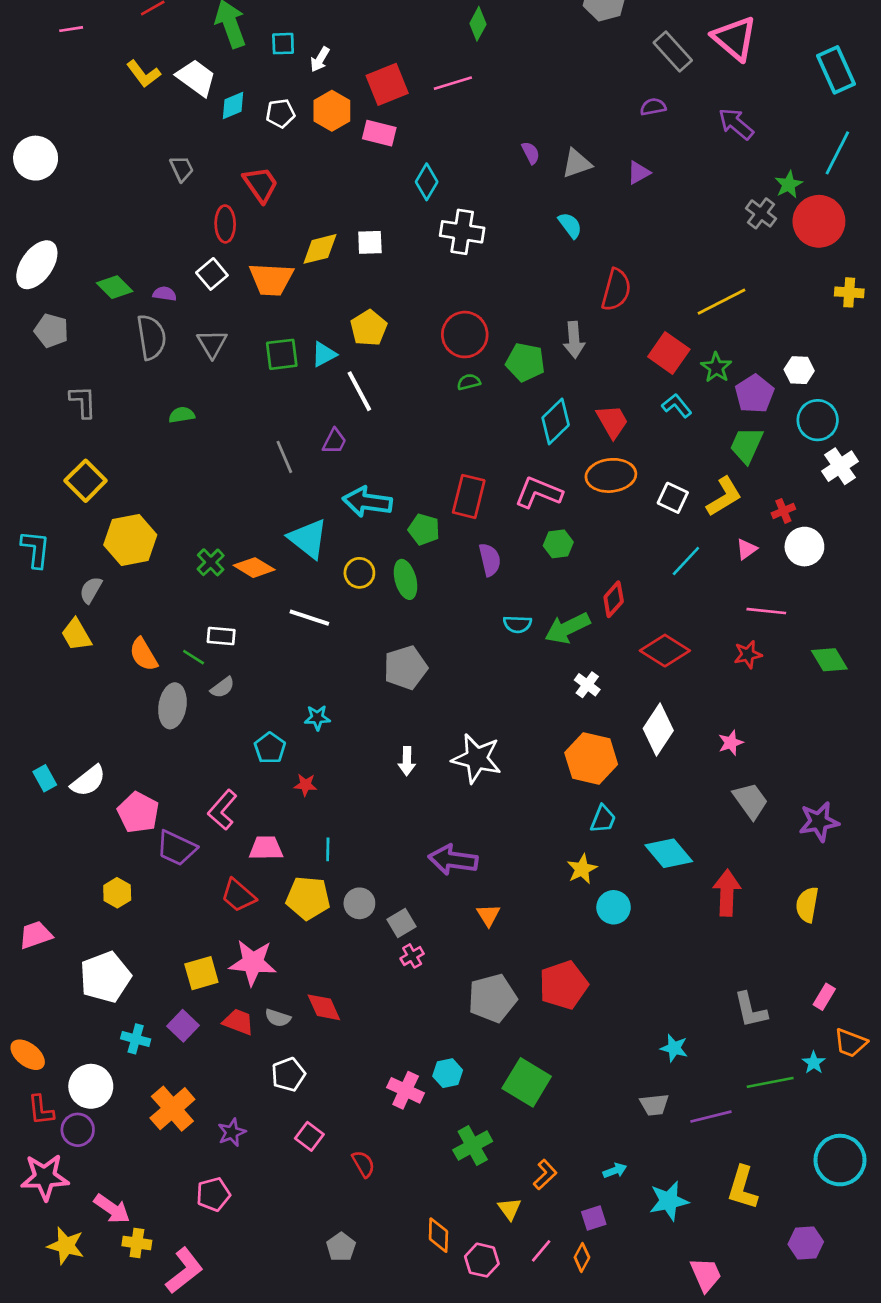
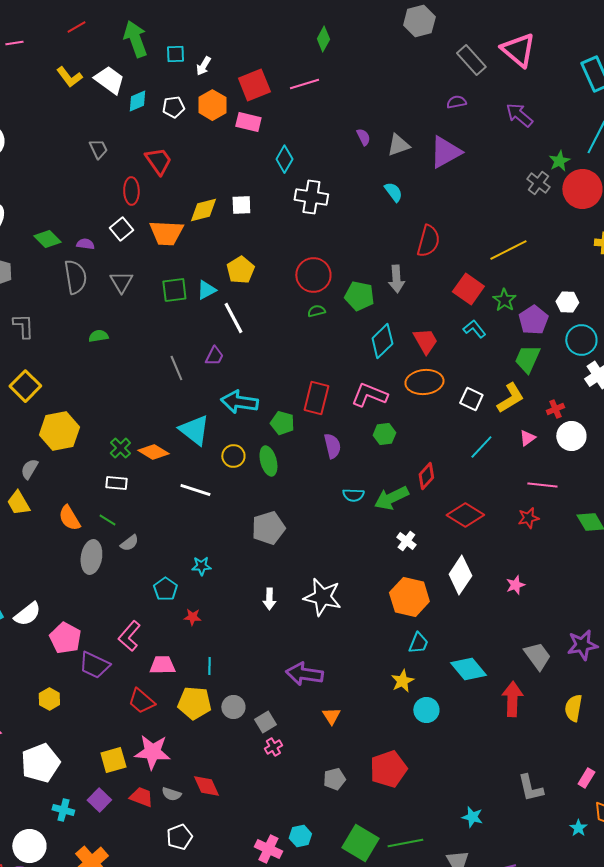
purple triangle: (639, 173) -> (445, 152), size x1.8
white rectangle: (221, 636) -> (116, 483), moved
gray trapezoid: (750, 801) -> (537, 656), moved
gray pentagon: (492, 998) -> (334, 779), size x0.6
green line: (770, 1082) -> (405, 843), moved

